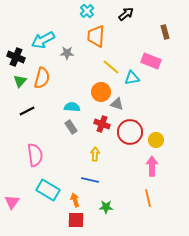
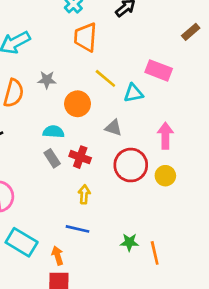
brown rectangle: (165, 32) -> (191, 32), moved, turned 64
gray star: (67, 53) -> (47, 80), moved
orange circle: (101, 92) -> (77, 104), moved
red cross: (102, 124) -> (80, 157), moved
pink arrow: (152, 166) -> (165, 136), moved
green star: (106, 207) -> (129, 242), moved

